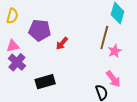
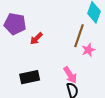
pink arrow: (113, 79) -> (70, 75), moved
black rectangle: (45, 82) -> (30, 77), moved

